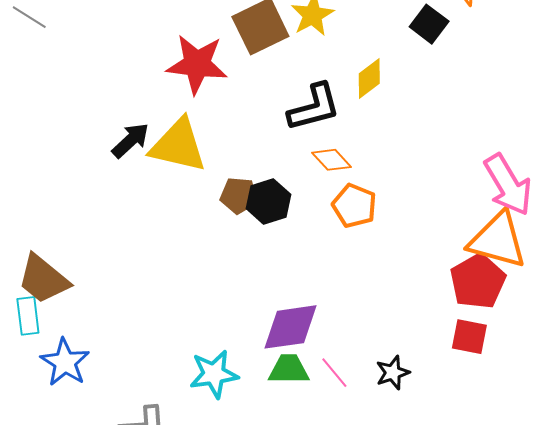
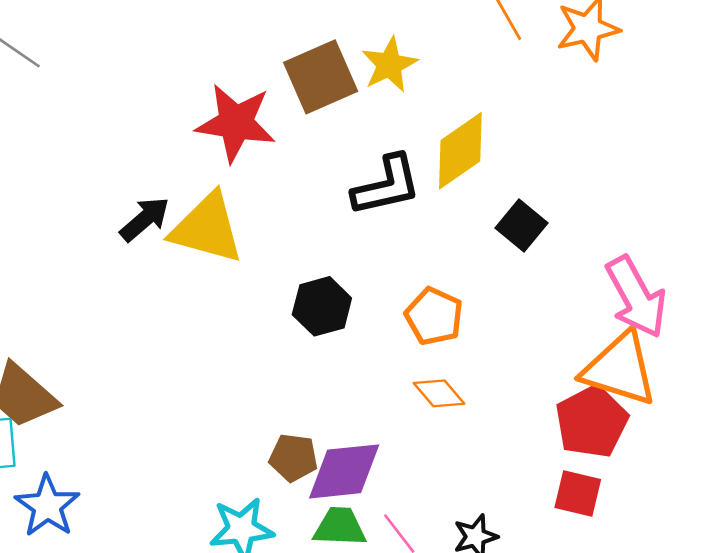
black square: (429, 24) -> (521, 226), moved
yellow diamond: (369, 79) -> (460, 151), size x1.5
orange diamond: (331, 160) -> (439, 393), moved
brown pentagon: (239, 196) -> (293, 458), moved

